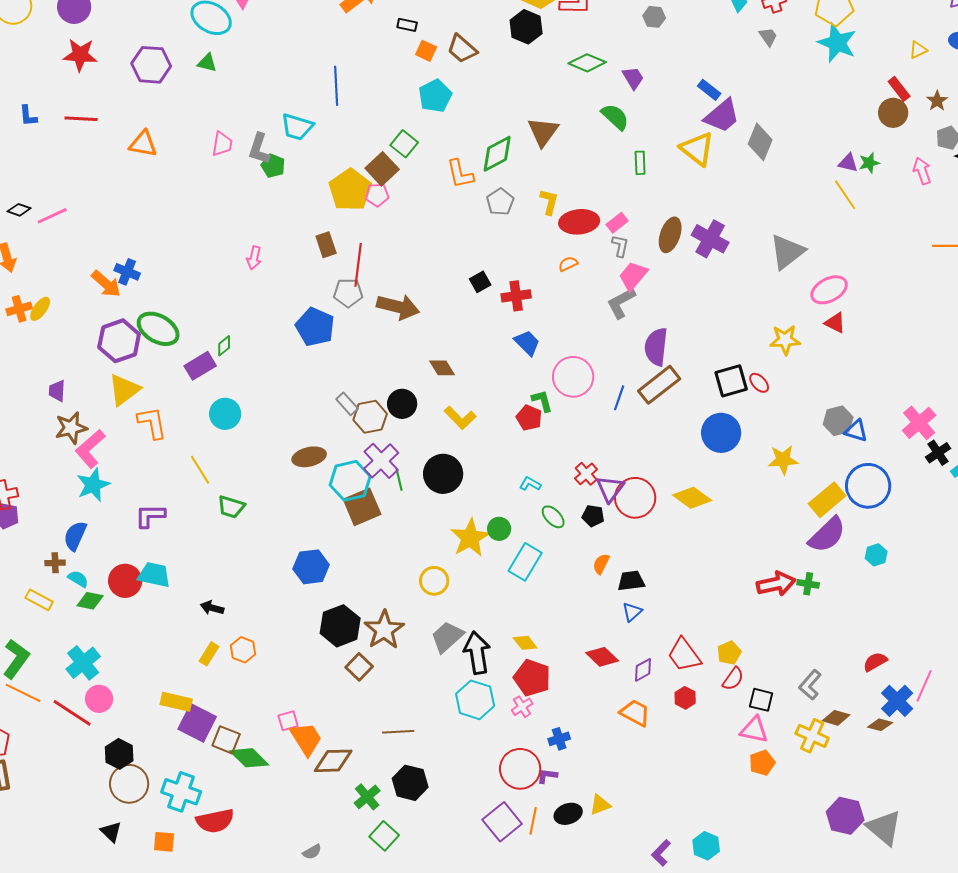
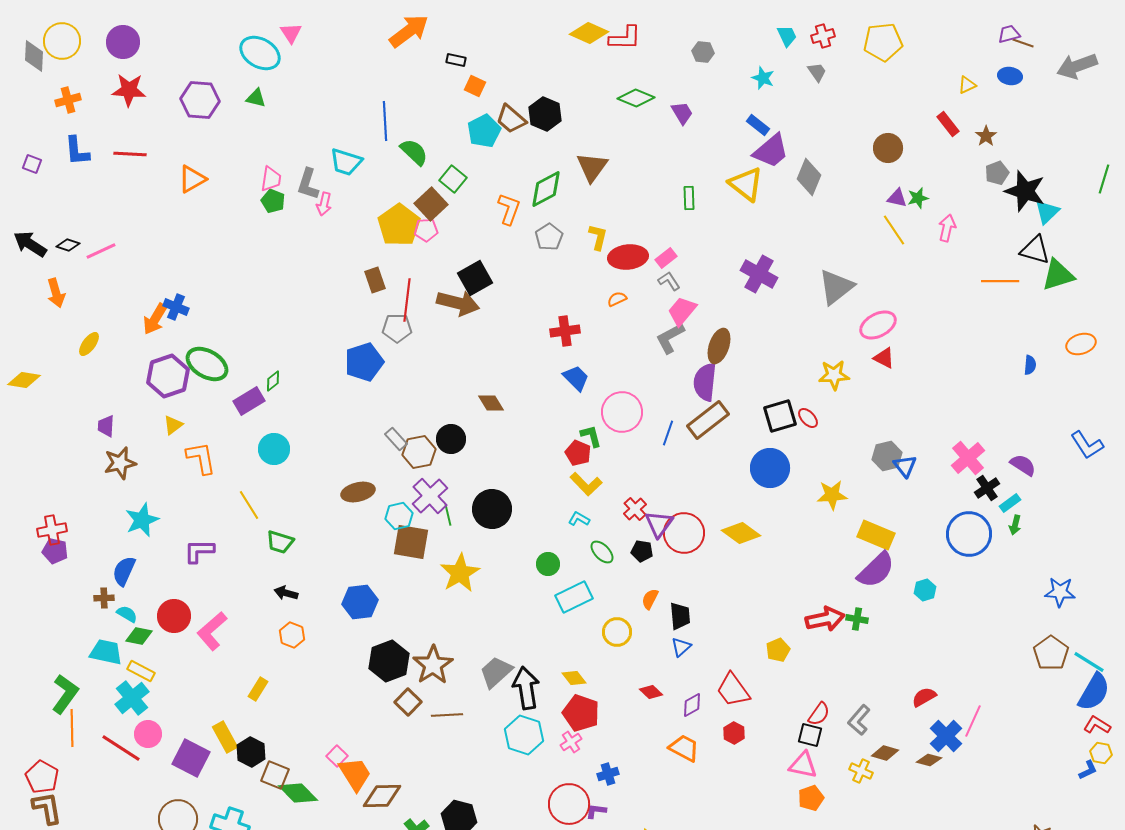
black hexagon: (526, 27) -> (545, 114), moved
cyan star: (837, 43) -> (763, 78), moved, size x0.6
brown trapezoid: (462, 49) -> (511, 119), moved
brown circle: (893, 113) -> (888, 148), moved
blue L-shape: (28, 116) -> (77, 151), size x1.4
green semicircle: (615, 117) -> (414, 152), moved
orange triangle: (143, 144) -> (192, 179), turned -40
green pentagon: (273, 166) -> (273, 201), moved
pink arrow: (922, 171) -> (947, 228), moved, turned 32
orange L-shape: (460, 174) -> (509, 209), turned -148
brown ellipse: (670, 235) -> (719, 346), moved
gray L-shape: (620, 246) -> (669, 281), turned -45
pink arrow: (254, 258) -> (324, 204), moved
black square: (480, 282) -> (475, 278), moved, size x1.6
orange arrow: (106, 284) -> (155, 319), turned 80
brown arrow: (398, 307) -> (458, 303), moved
orange cross: (19, 309) -> (68, 100), moved
blue pentagon: (315, 327) -> (364, 362), turned 30
yellow triangle: (124, 390) -> (173, 425), size x0.6
yellow L-shape: (460, 418) -> (586, 484), moved
blue triangle: (856, 431) -> (905, 466), turned 35
pink L-shape: (90, 449) -> (212, 631), moved
cyan hexagon: (350, 481) -> (399, 516), size x0.7
blue circle: (868, 486) -> (969, 534), moved
yellow rectangle: (827, 500) -> (876, 535), turned 63
brown square: (362, 507) -> (411, 542), turned 33
yellow star: (470, 538) -> (460, 573), moved
cyan rectangle: (525, 562) -> (574, 597), turned 33
cyan trapezoid: (154, 575) -> (106, 652), moved
yellow circle: (434, 581) -> (617, 632), moved
black trapezoid: (631, 581) -> (680, 616), turned 92
yellow rectangle: (39, 600) -> (141, 671), moved
black arrow: (212, 608) -> (286, 593), moved
orange hexagon: (243, 650) -> (292, 635), moved
yellow pentagon: (729, 653) -> (778, 650), moved
red diamond: (602, 657) -> (651, 692), size x0.7
red semicircle: (733, 679) -> (819, 714), moved
orange line: (23, 693) -> (72, 728), turned 63
yellow rectangle: (176, 702) -> (225, 737), turned 48
pink square: (288, 721) -> (337, 756), turned -30
purple square: (197, 723) -> (191, 758), moved
brown line: (398, 732) -> (447, 715), moved
yellow cross: (812, 736) -> (861, 771), size x0.7
black hexagon: (119, 754) -> (251, 752), moved

